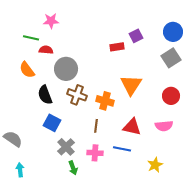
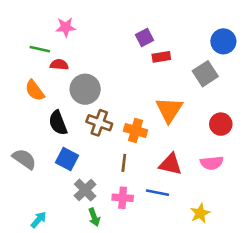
purple square: (136, 36) -> (145, 37), moved
red rectangle: (117, 47) -> (161, 57), moved
gray square: (171, 58) -> (205, 74), moved
gray semicircle: (13, 139) -> (24, 159), moved
cyan arrow: (20, 170) -> (39, 220), moved, turned 48

